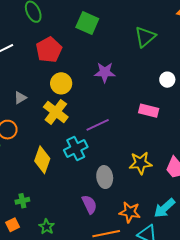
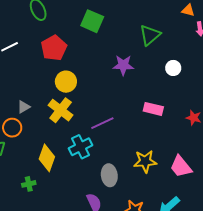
purple star: (105, 72) -> (123, 65), moved
white circle: (167, 80) -> (173, 68), moved
gray triangle: (20, 98) -> (24, 107), moved
green cross: (22, 201) -> (29, 184), moved

